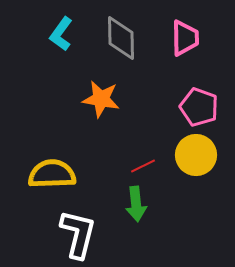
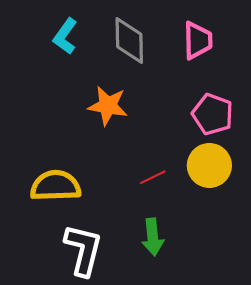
green arrow: (136, 204) -> (153, 237), moved

